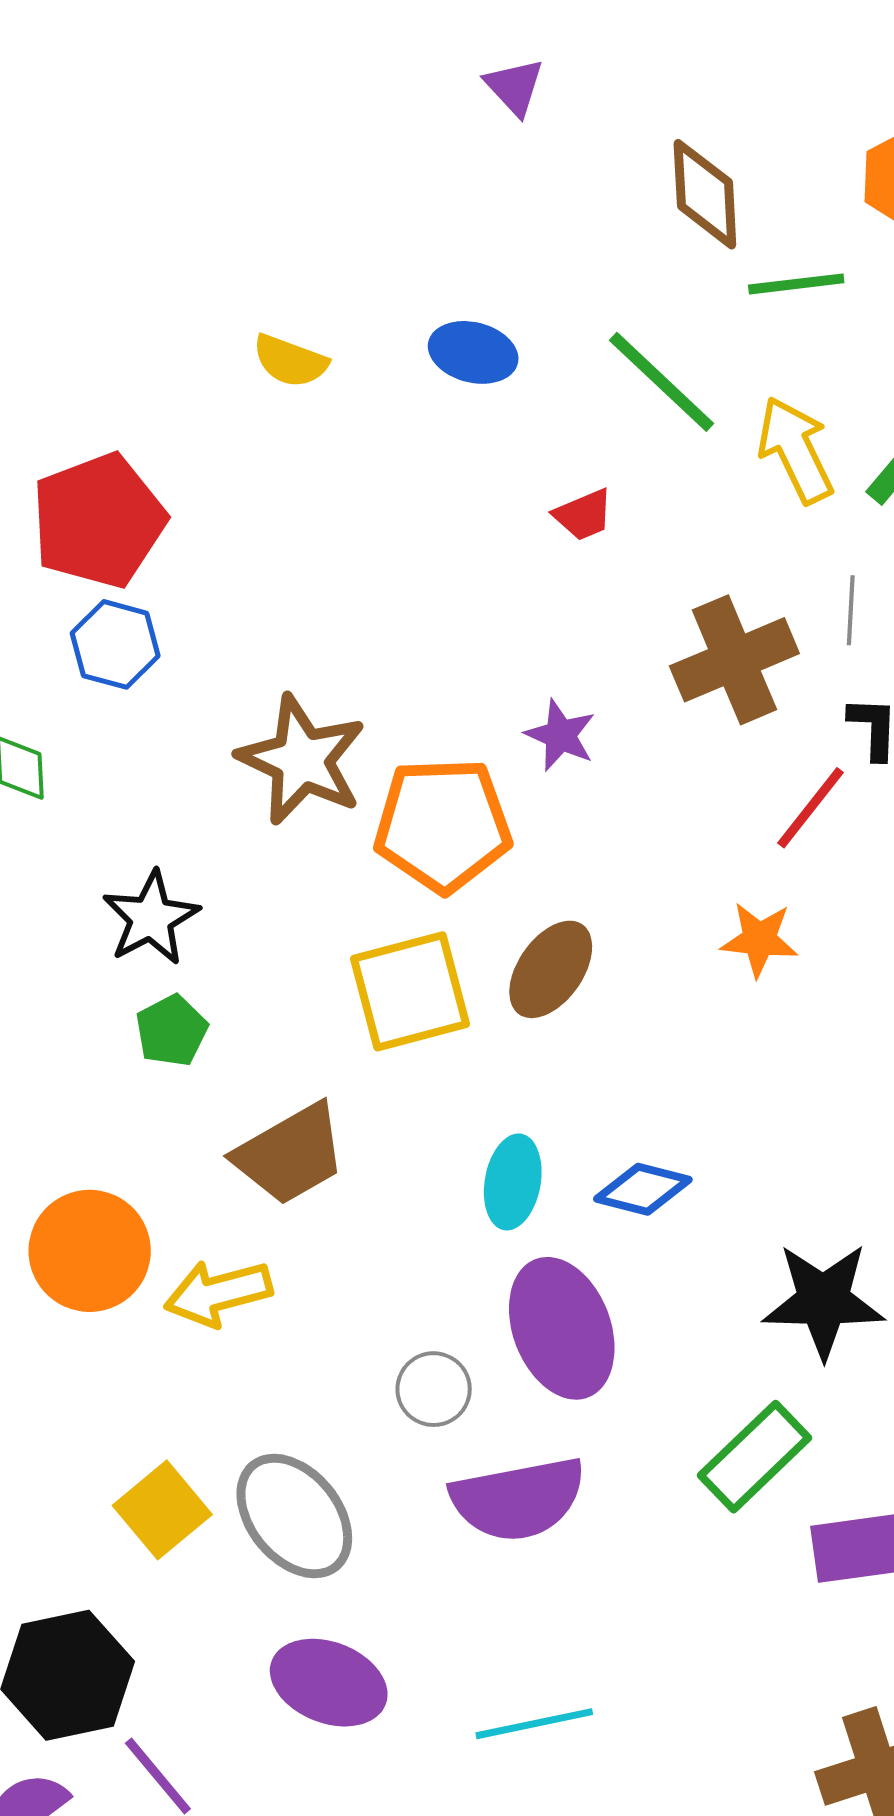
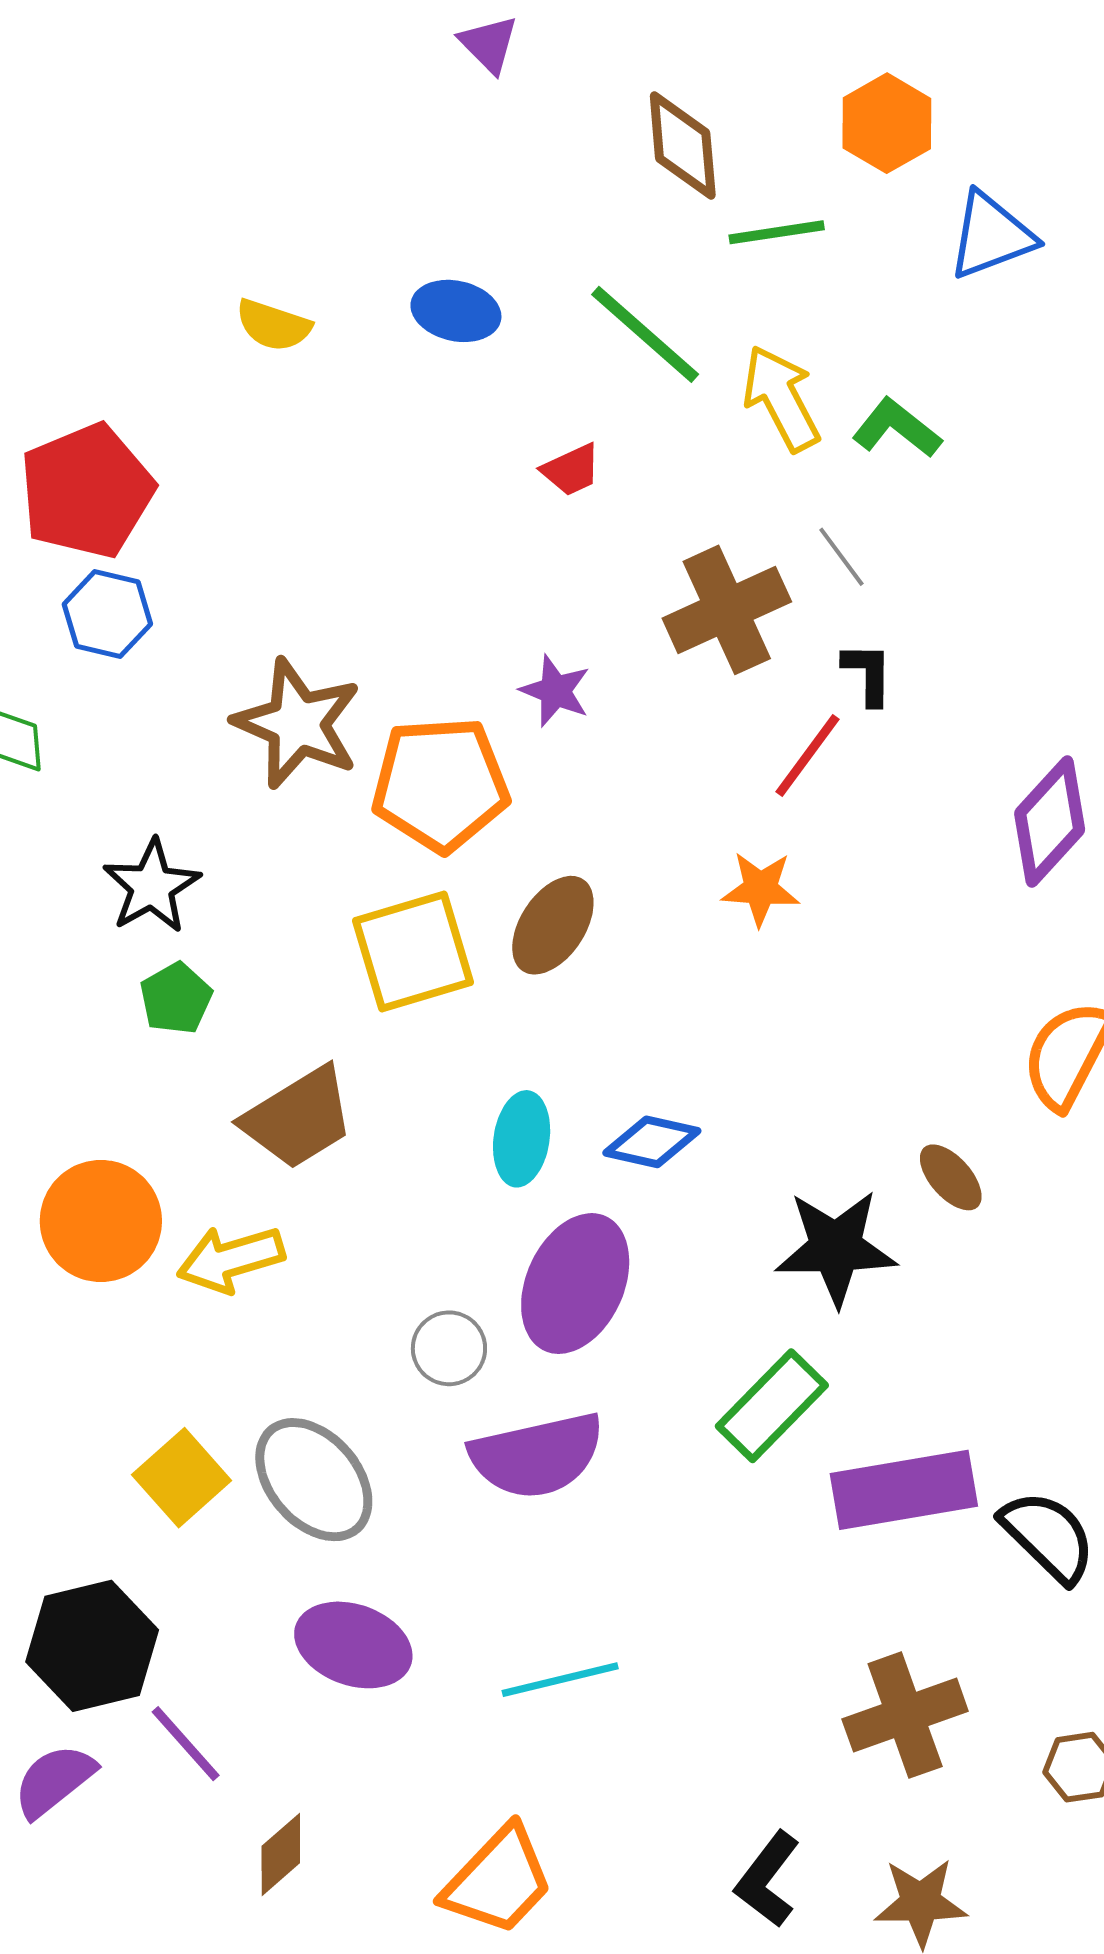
gray line: (851, 610) -> (841, 557), turned -38
purple ellipse: (562, 1328) -> (575, 1284), turned 47

